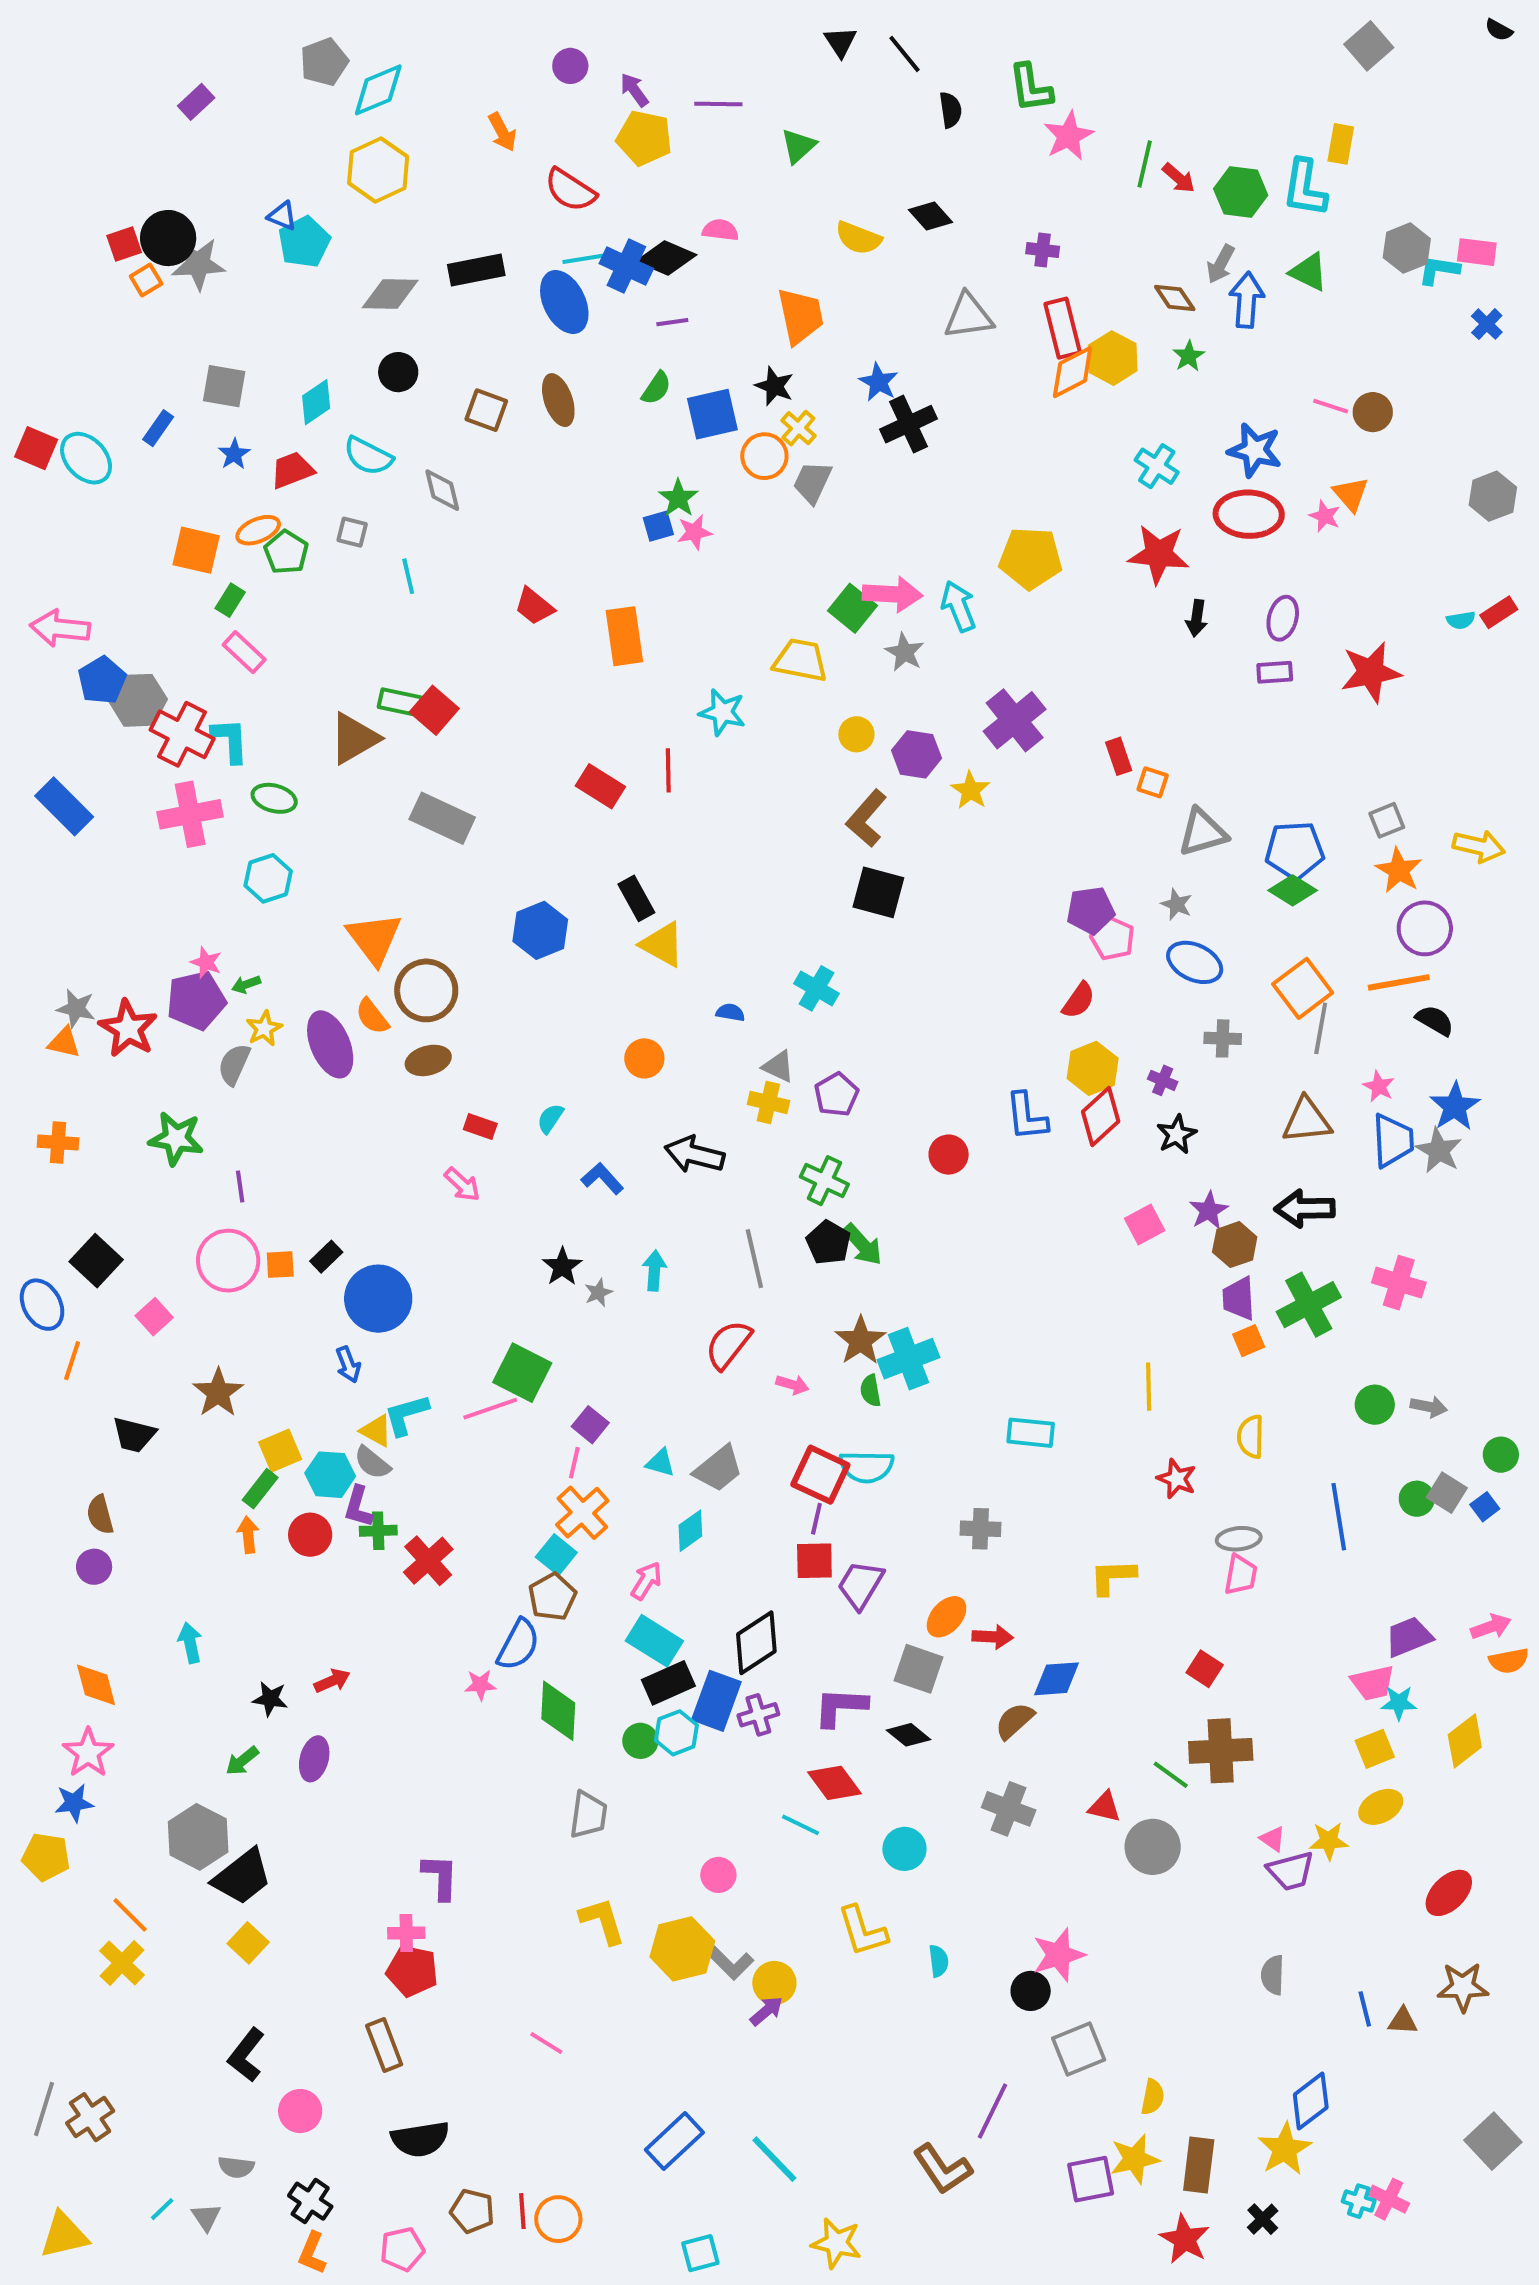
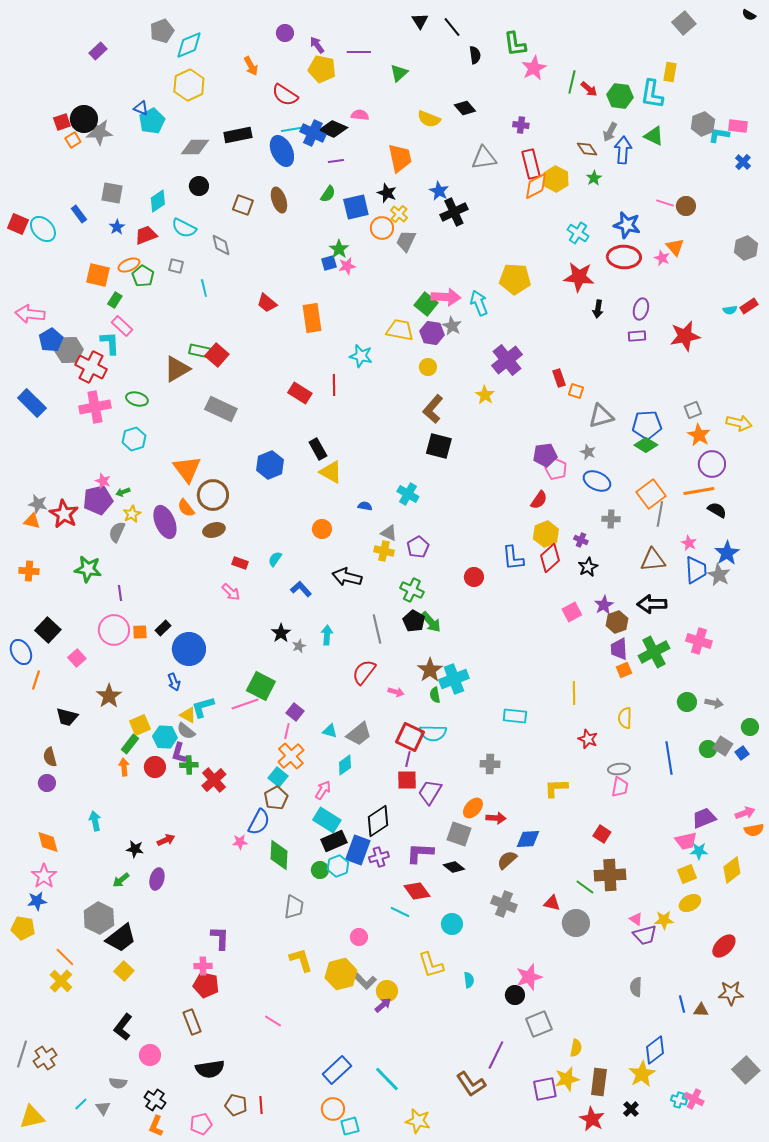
blue rectangle: (158, 428) -> (79, 214), turned -72
cyan L-shape: (230, 740) -> (110, 343), moved
purple hexagon: (917, 754) -> (432, 333), moved
orange circle: (558, 2219) -> (333, 1109), moved

